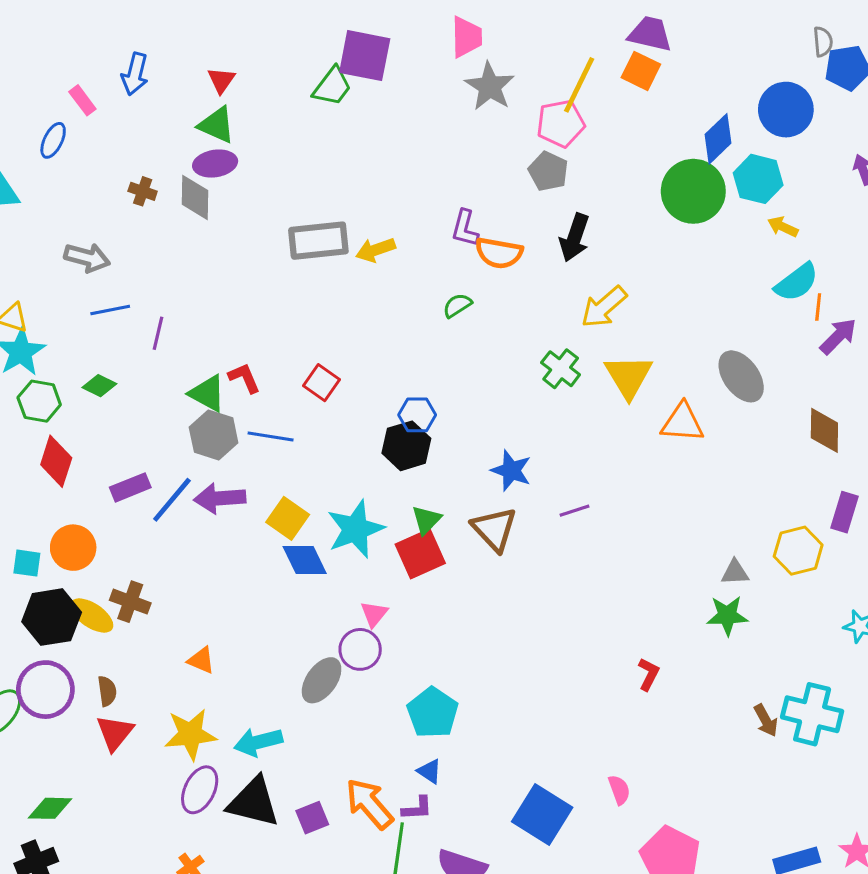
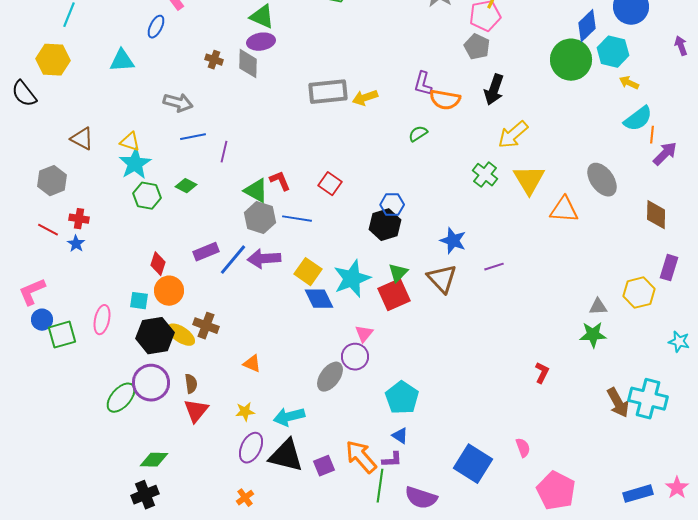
red diamond: (56, 461) -> (158, 264), moved, size x0.7
brown arrow: (766, 720) -> (618, 403), size x1.4
yellow star: (190, 734) -> (245, 412), size x0.6

